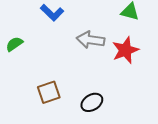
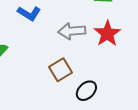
brown square: (49, 92) -> (61, 70), moved

